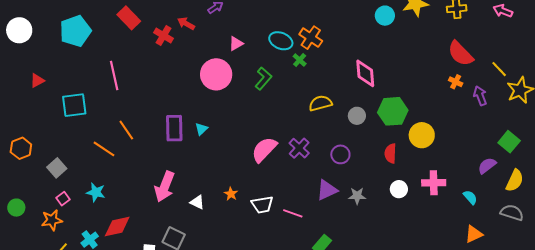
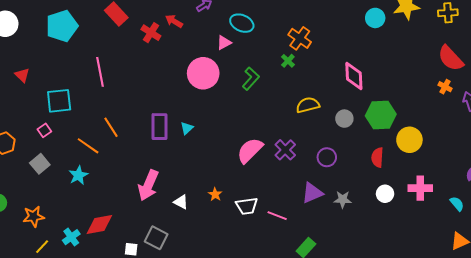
cyan ellipse: (281, 41) -> (242, 23), moved
red triangle: (37, 81) -> (22, 75), turned -49
cyan star: (96, 192) -> (78, 175), moved, turned 30
pink square: (63, 199) -> (44, 130), moved

